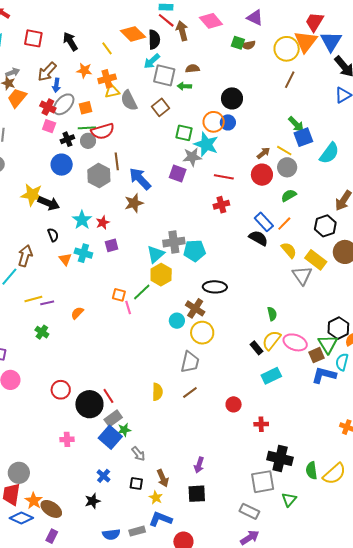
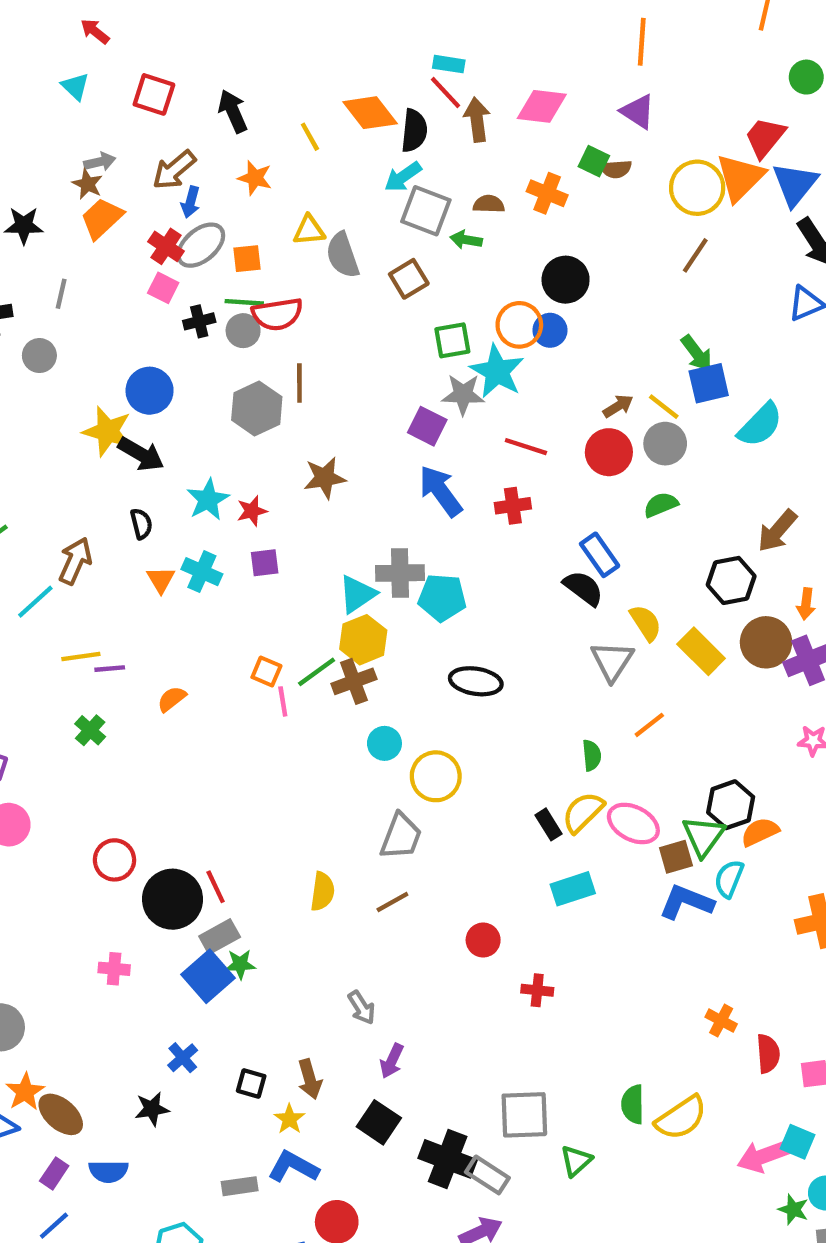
pink diamond: (211, 21) -> (542, 106), turned -50
orange cross: (107, 79) -> (547, 193), moved, turned 30
green square: (184, 133) -> (452, 340), turned -30
blue circle: (62, 165) -> (150, 391), moved
blue arrow: (140, 179) -> (441, 491), moved
orange line: (284, 224) -> (649, 725), moved
gray triangle: (302, 275) -> (612, 661), moved
brown cross: (195, 308) -> (354, 681), moved, turned 30
gray arrow: (138, 454) -> (362, 1008), moved
black cross: (280, 458) -> (448, 1159), moved
black square: (197, 494) -> (379, 1122), turned 30
blue semicircle: (111, 534) -> (108, 1171), moved

